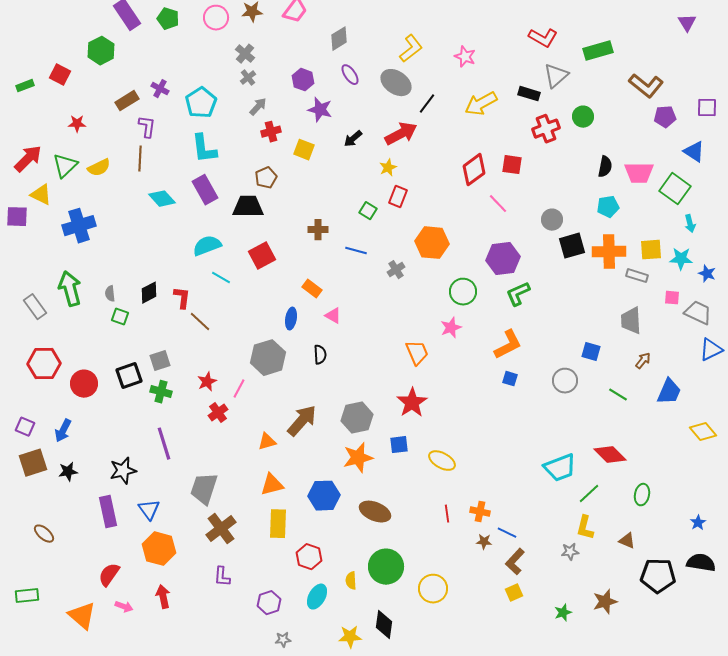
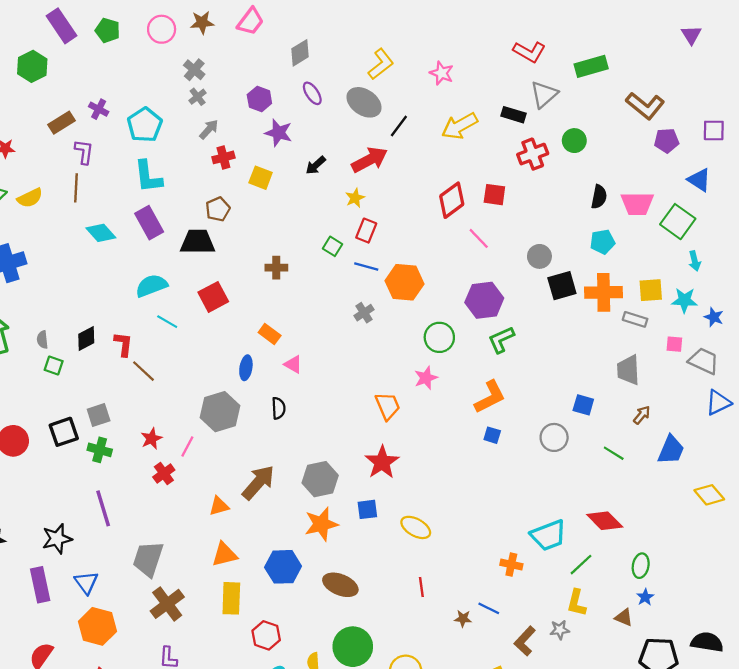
blue line: (356, 251) -> (366, 267), moved
orange cross: (480, 512) -> (511, 565), moved
blue star: (698, 523) -> (645, 597), moved
brown L-shape: (515, 562) -> (525, 641), moved

